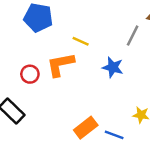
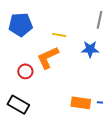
orange rectangle: (86, 128) -> (81, 103), turned 60

